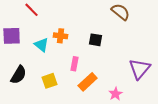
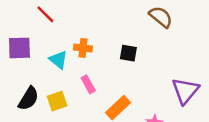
pink rectangle: (75, 64) -> (88, 84), moved, turned -40
yellow square: (50, 81) -> (57, 101), moved

